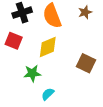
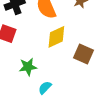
yellow diamond: (48, 47) -> (56, 37), moved

